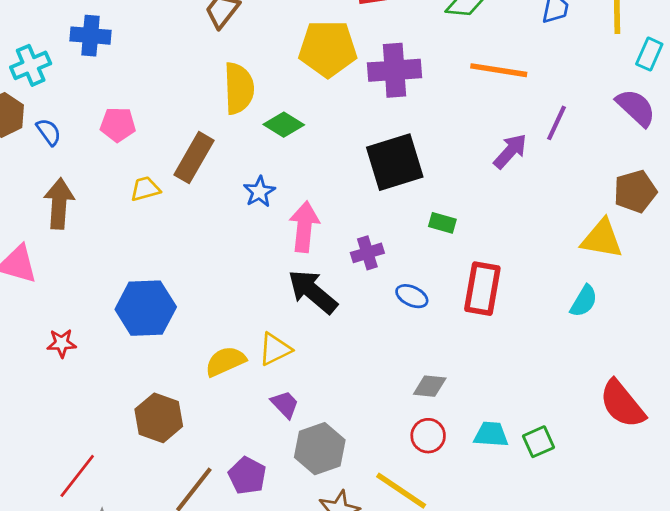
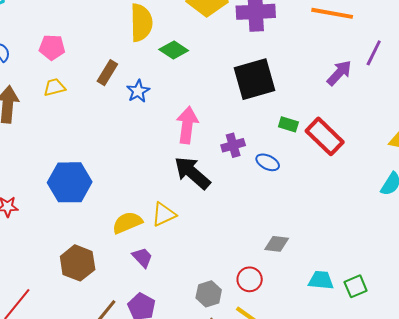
brown rectangle: (194, 158) -> (107, 73), size x0.7
yellow trapezoid: (145, 189) -> (54, 87), moved
blue star: (259, 192) -> (138, 91), moved
red rectangle: (482, 289) -> (325, 136), moved, turned -57
blue ellipse: (412, 296) -> (268, 162), moved
purple trapezoid: (285, 404) -> (142, 257), moved
red circle: (428, 436) -> (250, 279), moved
gray hexagon: (320, 449) -> (209, 294), moved, size x0.7

